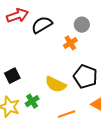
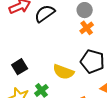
orange cross: (70, 43) -> (87, 28), moved

